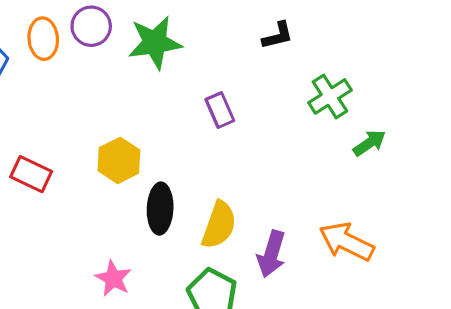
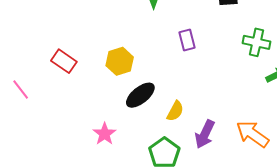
green cross: (330, 96) -> (257, 42), turned 36
black ellipse: (160, 209) -> (140, 95), turned 40
yellow semicircle: (219, 225) -> (175, 111), size x0.7

